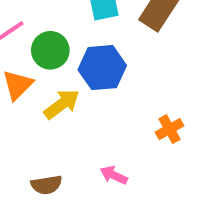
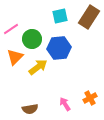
orange cross: (169, 129) -> (90, 98), moved
pink arrow: (114, 175) -> (65, 104), turned 32

